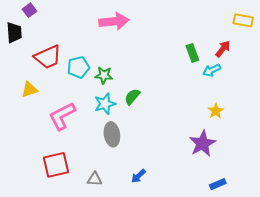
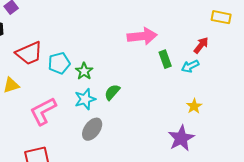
pink arrow: (114, 21) -> (142, 36), moved
green rectangle: (192, 53) -> (165, 59), moved
green star: (104, 75) -> (84, 71), turned 30
gray ellipse: (112, 134) -> (92, 129), turned 45

